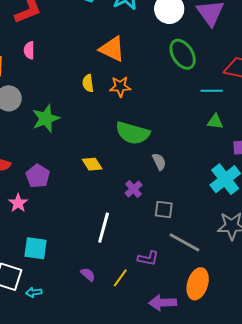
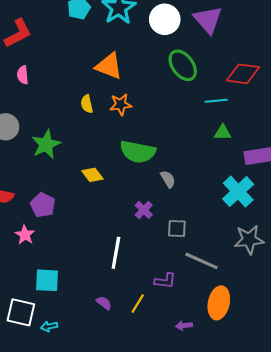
yellow diamond: (92, 164) -> (92, 175), moved
purple arrow: (163, 303) -> (184, 326), size x0.6

